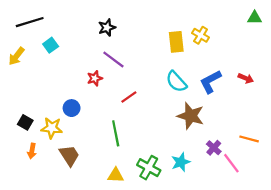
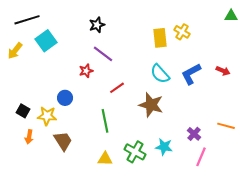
cyan square: (51, 45) -> (46, 41), size x1.5
brown star: (191, 116) -> (151, 105), moved
cyan star: (181, 162) -> (164, 147), turned 30
pink line: (231, 163) -> (201, 157), moved, turned 60

